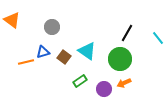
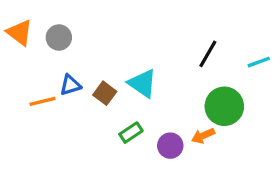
gray circle: (52, 27) -> (59, 37), moved
cyan line: (158, 38) -> (259, 62), turned -72
green circle: (120, 59) -> (224, 106), moved

